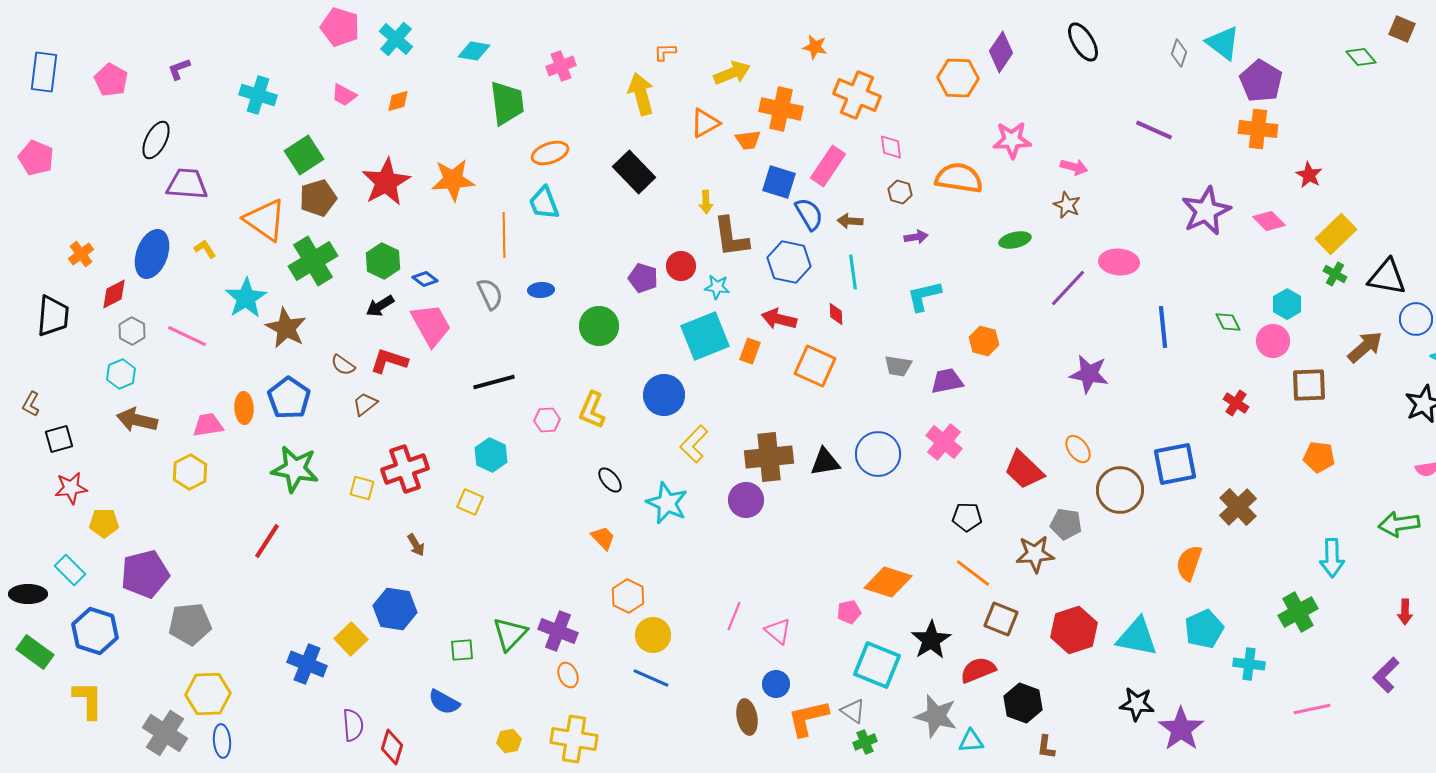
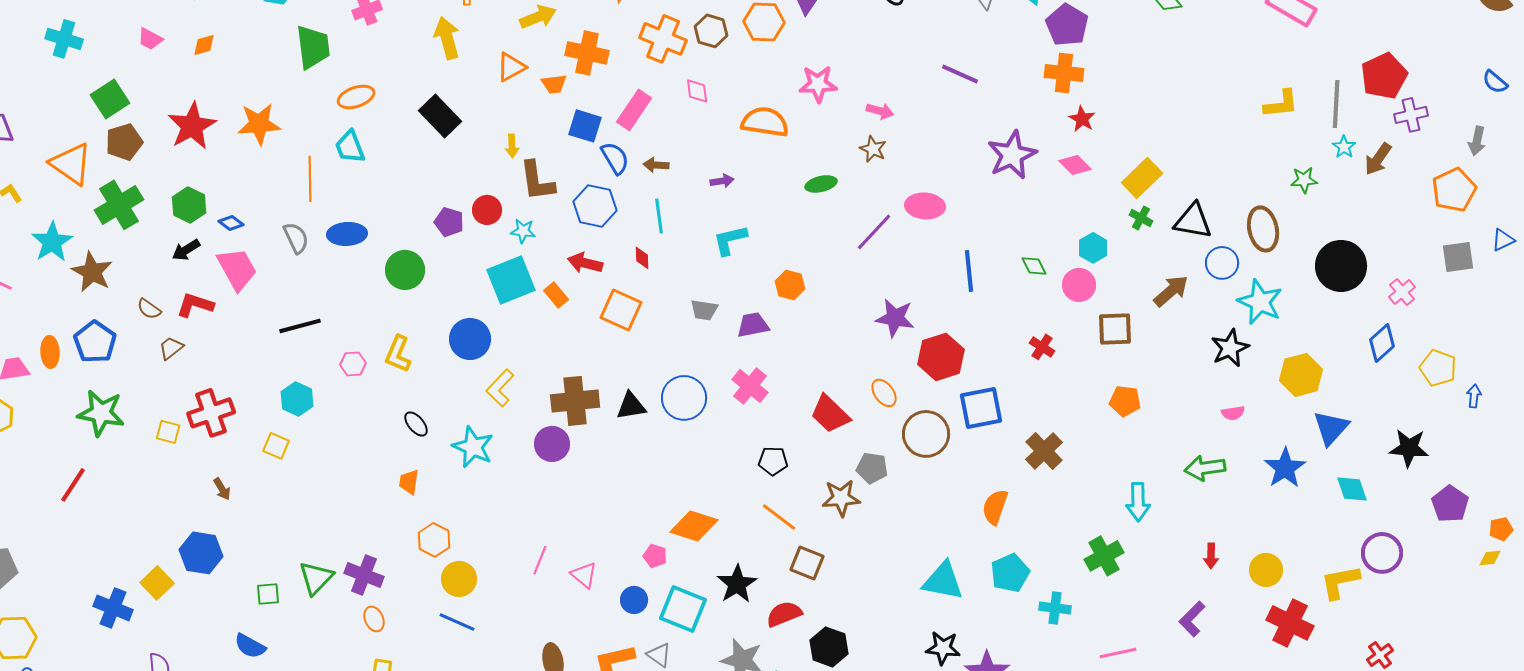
red star: (1309, 175) -> (1082, 119), moved
brown hexagon: (900, 192) -> (711, 31), moved, size x1.4
blue ellipse: (541, 290) -> (347, 234), size x1.5
orange rectangle: (750, 351) -> (556, 295), turned -60
orange trapezoid: (603, 538) -> (409, 482), turned -128
pink pentagon: (849, 612) -> (655, 556), turned 30
red hexagon: (1074, 630) -> (941, 357), moved
blue circle: (776, 684) -> (634, 600), moved

